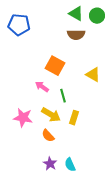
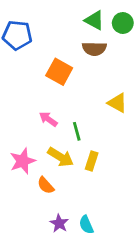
orange square: (55, 66) -> (59, 72), moved
pink star: (23, 118) -> (23, 161), turned -30
orange semicircle: (48, 136) -> (46, 185), moved

